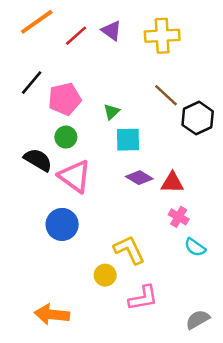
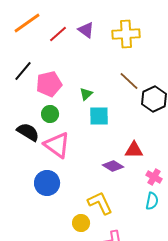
purple diamond: (139, 178) -> (113, 166), moved
pink cross: (179, 217) -> (154, 177), moved
cyan semicircle: (195, 247) -> (152, 201), turned -114

